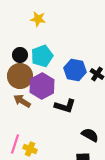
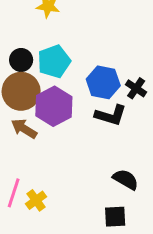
black L-shape: (65, 106) -> (111, 115), moved
yellow cross: (30, 149) -> (36, 200), turned 32

